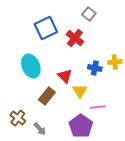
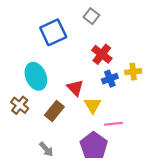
gray square: (89, 14) -> (91, 16), moved
red cross: (75, 38) -> (102, 54), moved
blue cross: (95, 68) -> (110, 79), turned -32
brown cross: (18, 118) -> (20, 105), moved

